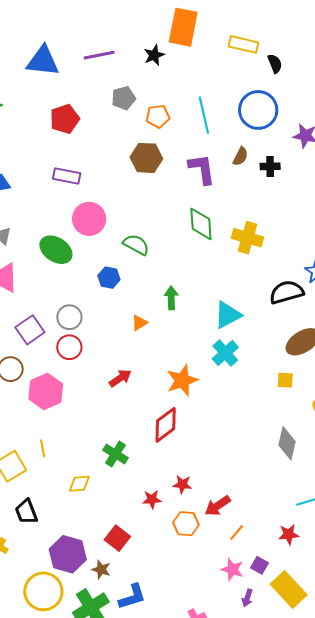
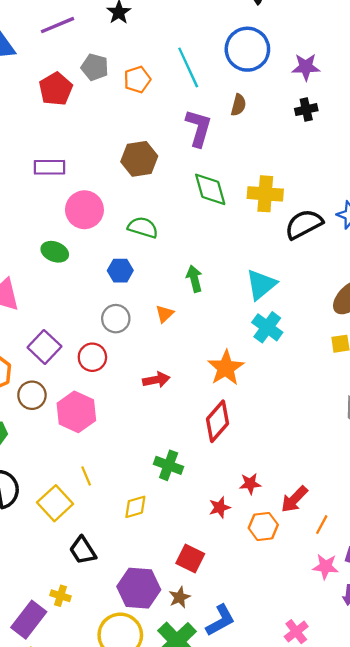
gray pentagon: (124, 98) -> (95, 67), turned -30
red pentagon: (65, 119) -> (56, 89), moved
brown hexagon: (146, 158) -> (139, 159), moved
black cross: (270, 166) -> (306, 110), moved
purple L-shape: (202, 169) -> (199, 128), turned 36
green ellipse: (56, 250) -> (55, 252), size x0.7
black semicircle: (287, 292) -> (304, 224), moved
gray circle: (69, 317) -> (116, 319), moved
red arrow: (120, 378) -> (156, 380), turned 35
brown star: (101, 570) -> (180, 597), turned -30

